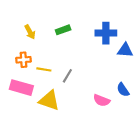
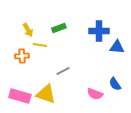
yellow line: (44, 69) -> (40, 45), moved
gray line: (67, 76) -> (63, 71), turned 32
pink rectangle: (21, 88) -> (20, 96), moved

